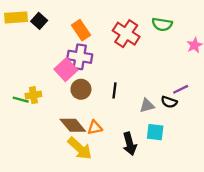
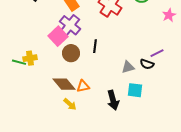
purple cross: (80, 57) -> (70, 25), turned 30
black line: (115, 90) -> (95, 46), moved
yellow arrow: (80, 148) -> (70, 104), size x0.6

